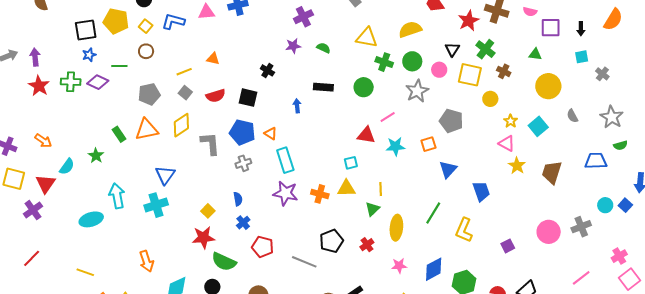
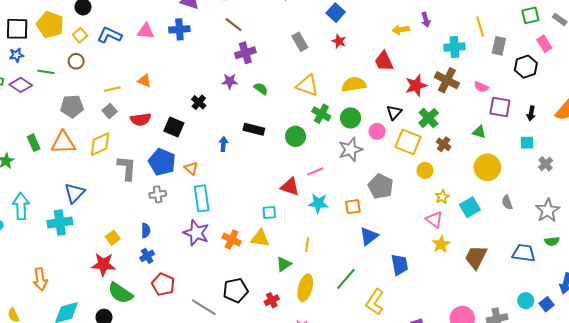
yellow line: (381, 189) -> (307, 245), moved

